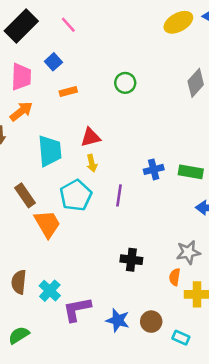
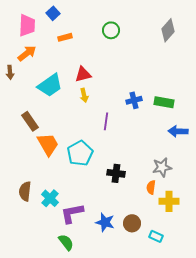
cyan trapezoid: (50, 151) -> (50, 85), turned 60
cyan pentagon: (76, 195) -> (80, 153), moved
green semicircle: (19, 335) -> (66, 242), moved, turned 84

